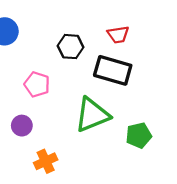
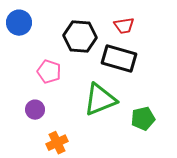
black hexagon: (71, 47) -> (80, 37), size x1.4

